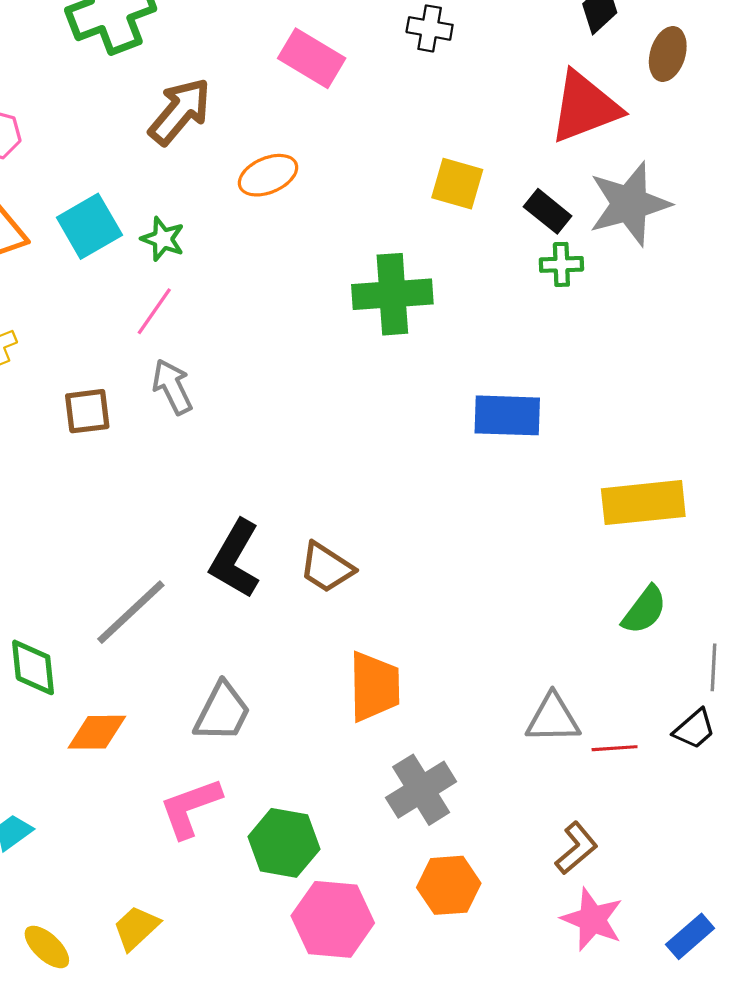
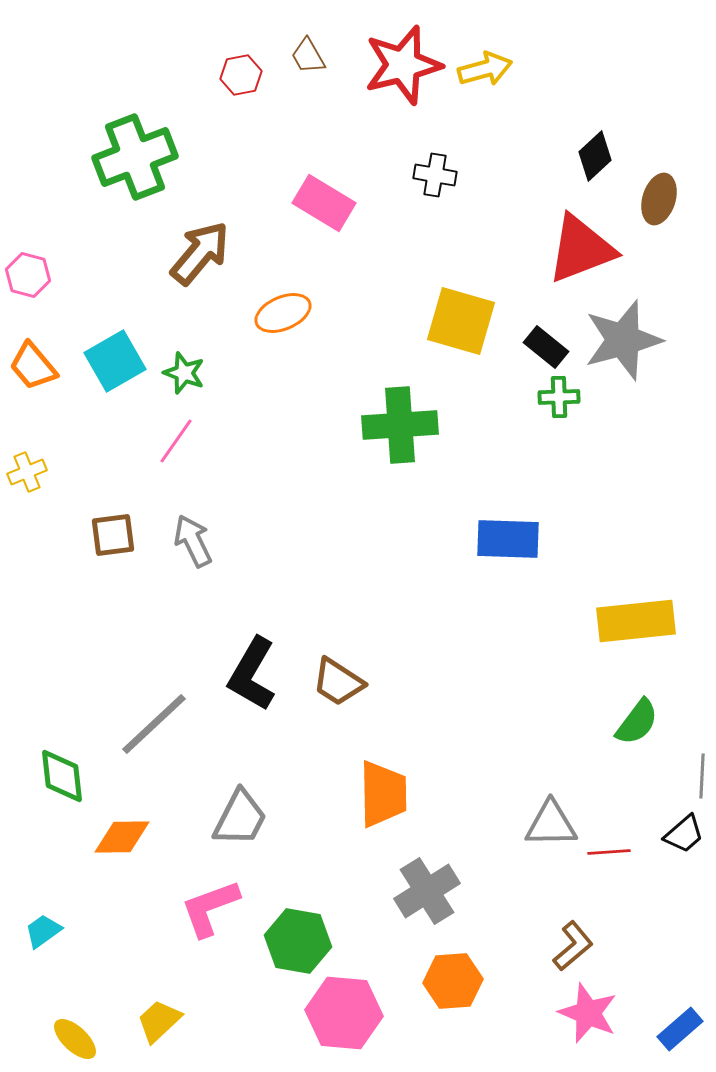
yellow square: (457, 184) -> (461, 321), size x1.4
gray arrow: (172, 387) -> (193, 541), moved

